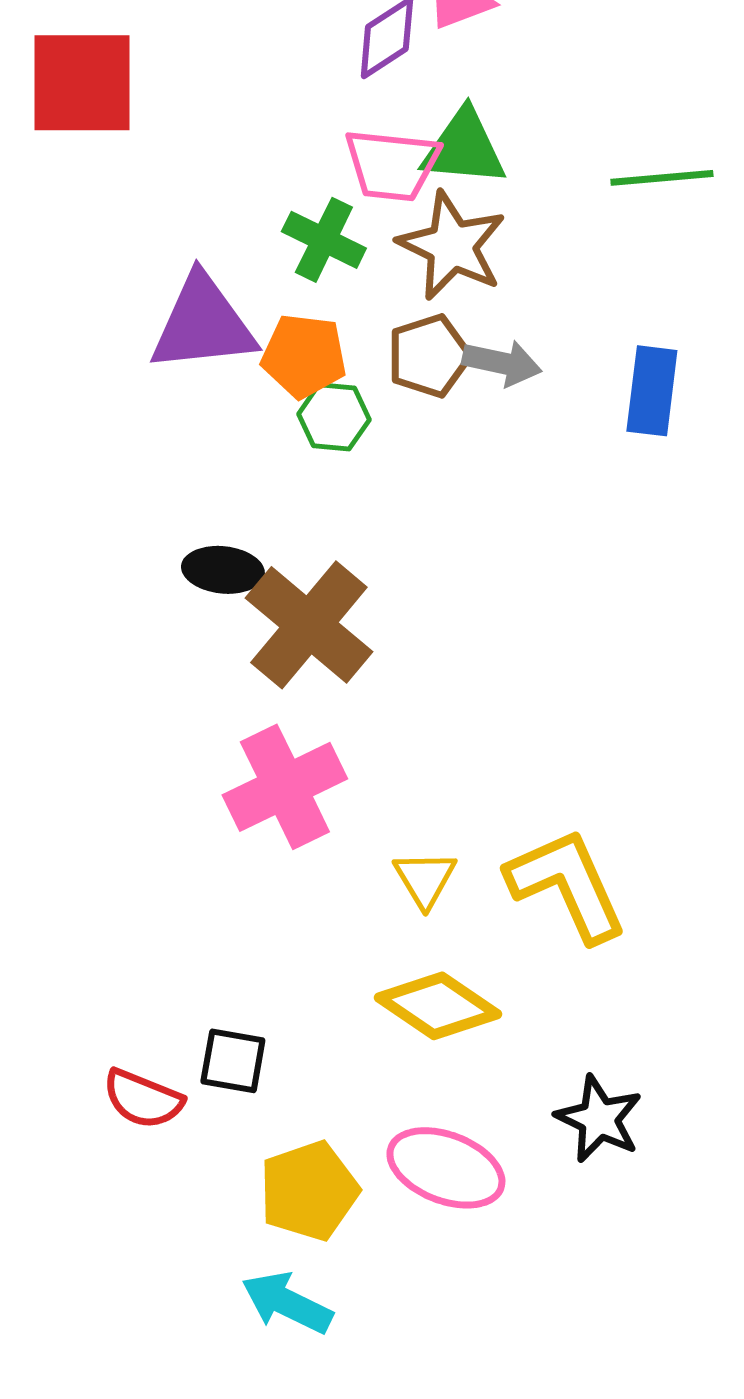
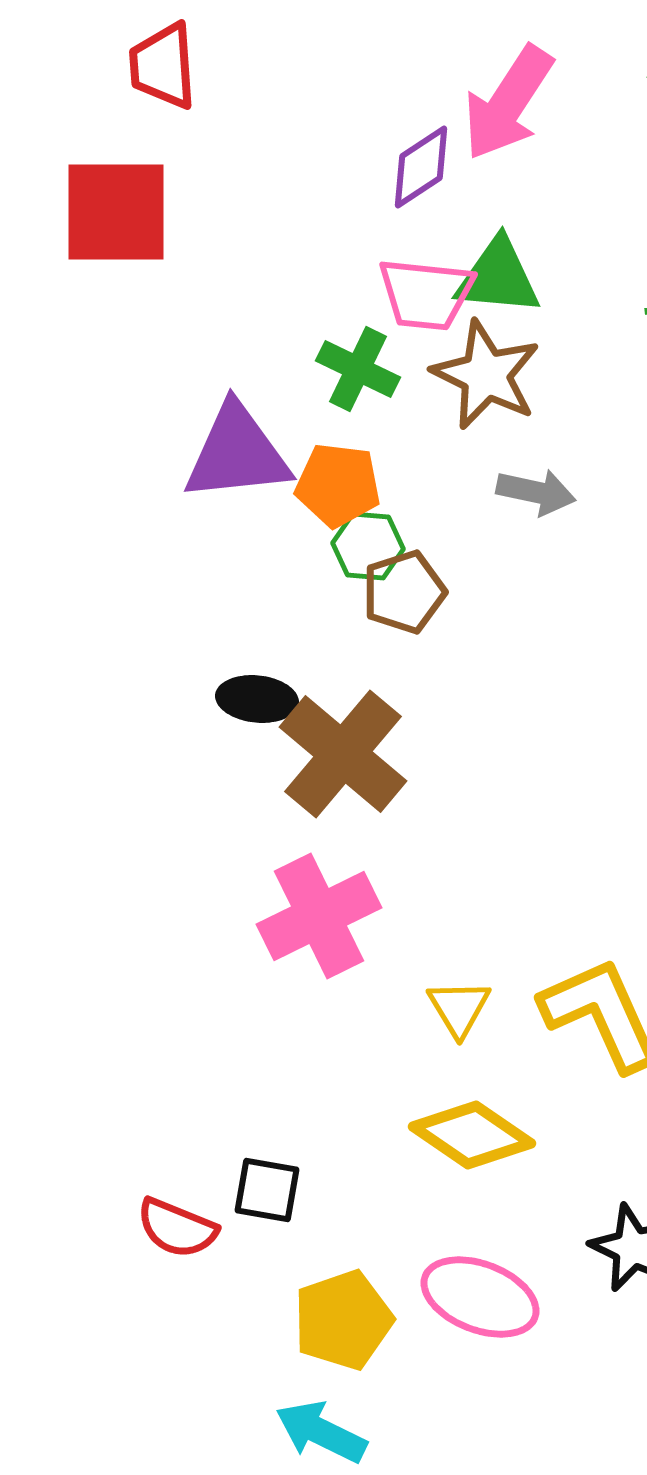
brown pentagon: (429, 356) -> (404, 592), moved

